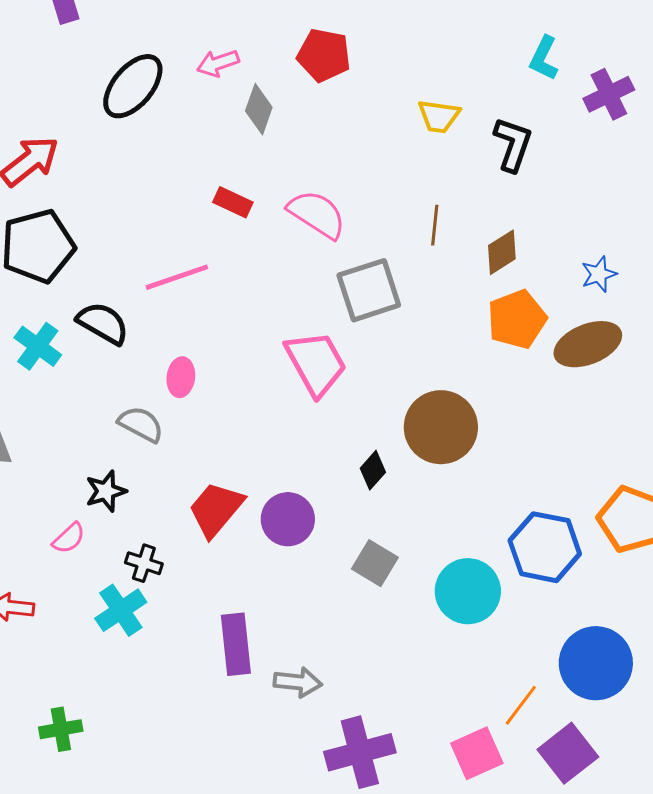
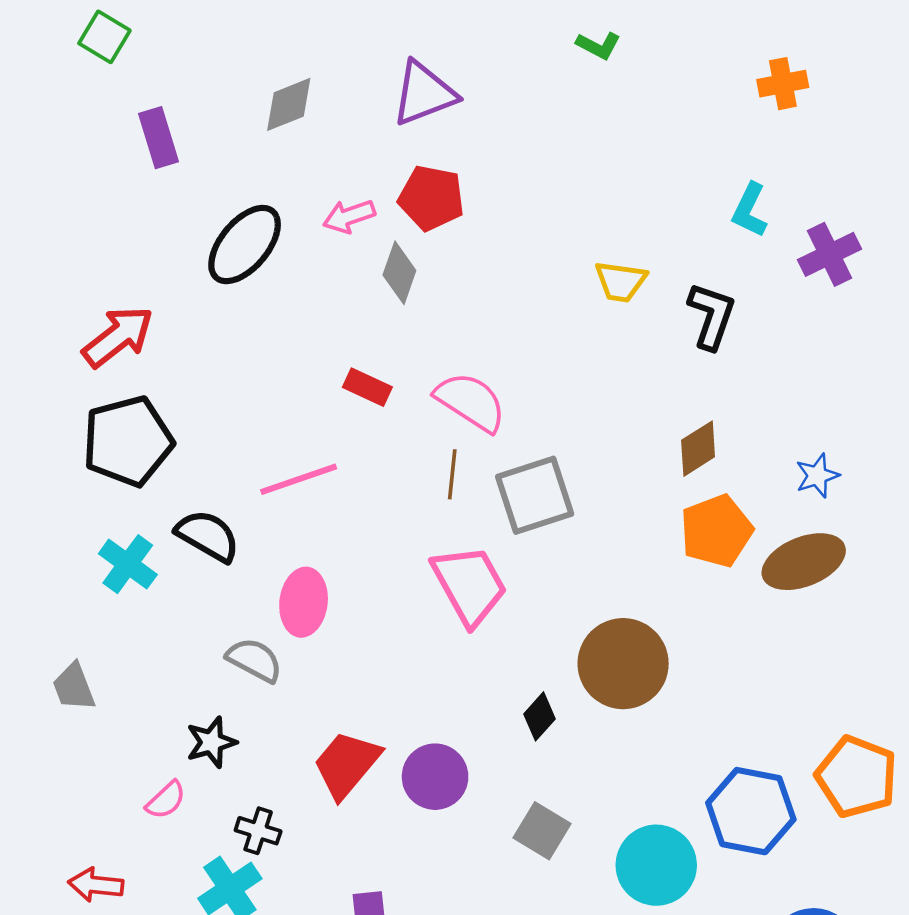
red pentagon: (324, 55) -> (431, 198), moved
brown line: (435, 225) -> (452, 474), moved
pink ellipse: (181, 377) -> (304, 602), size x1.4

